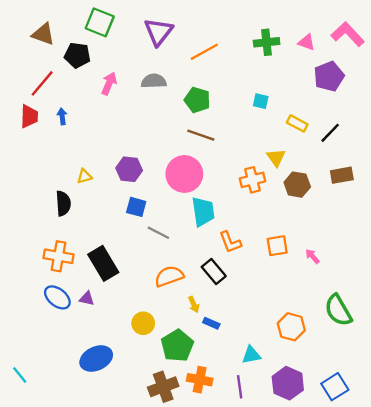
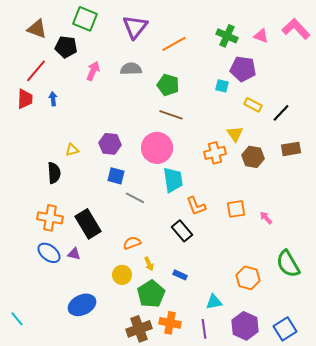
green cross: (267, 42) -> (227, 36), turned 30
purple pentagon: (329, 76) -> (243, 69), moved, turned 30
orange semicircle: (169, 276) -> (132, 243), moved, size x0.7
yellow arrow: (194, 304) -> (149, 264), moved

